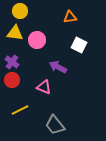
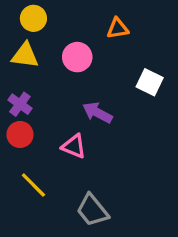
pink circle: (37, 40) -> (77, 57), moved
white square: (79, 45) -> (150, 82), moved
yellow line: (20, 110) -> (33, 185), turned 72

